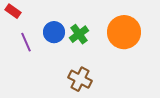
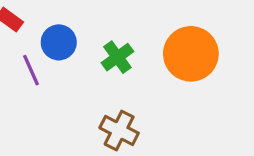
blue circle: (54, 32) -> (59, 42), moved

